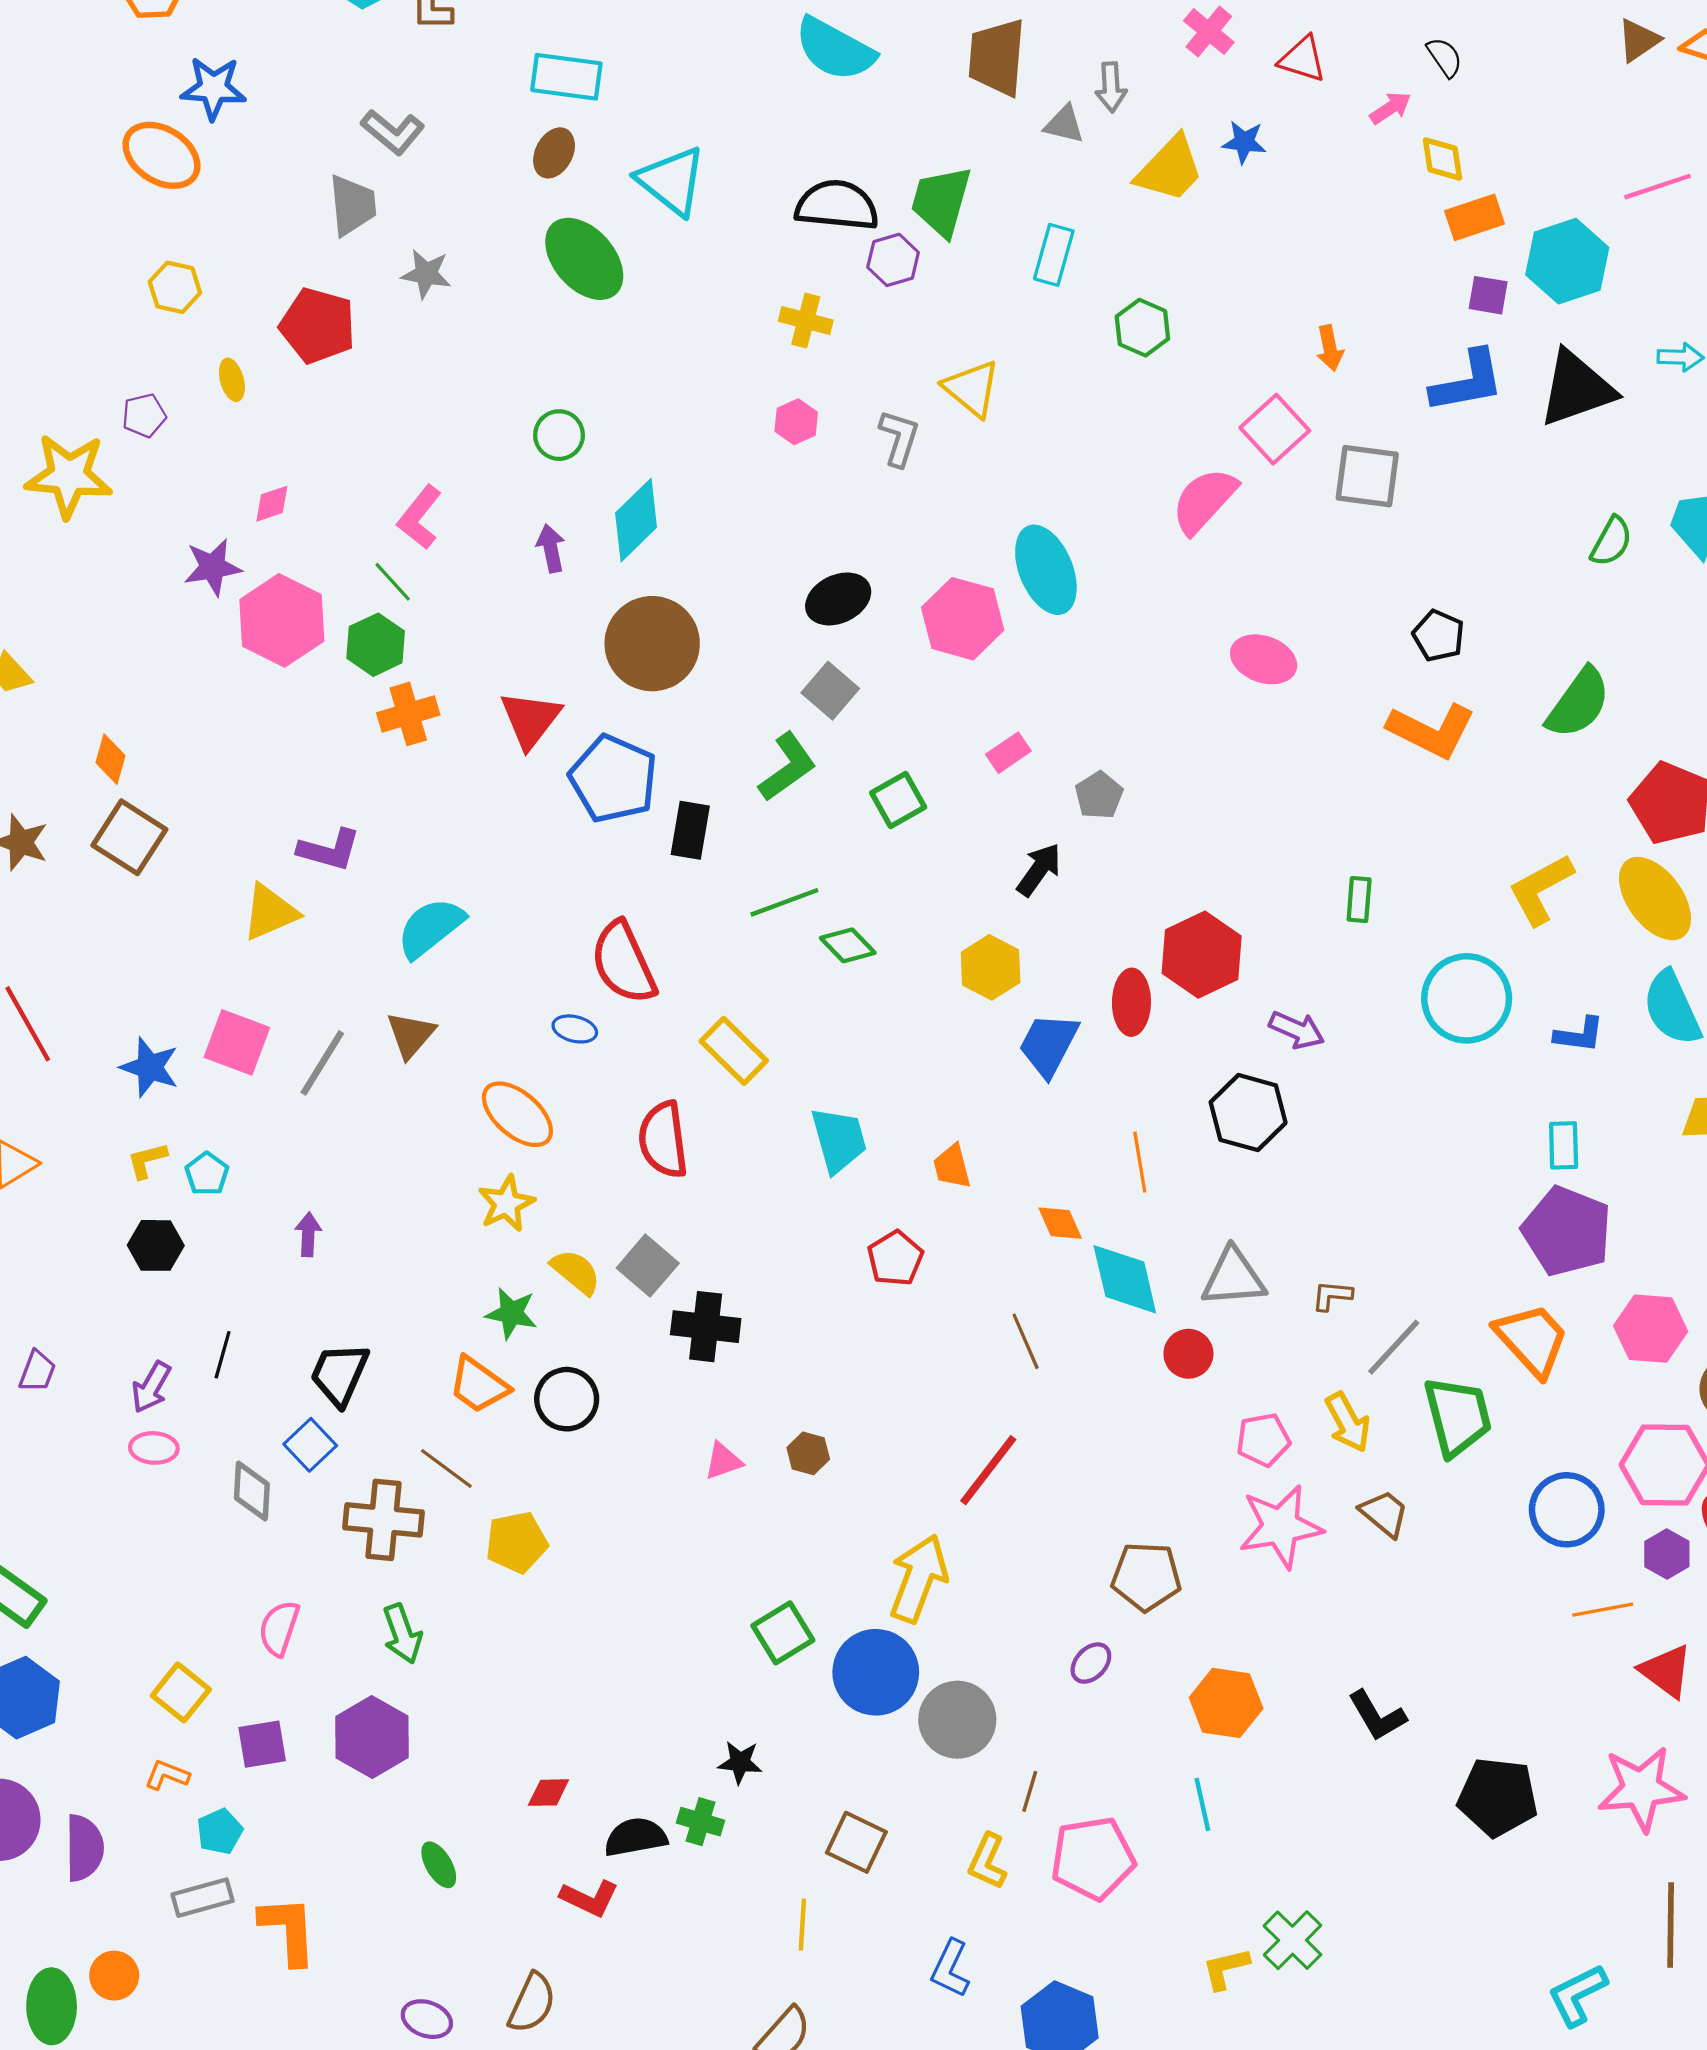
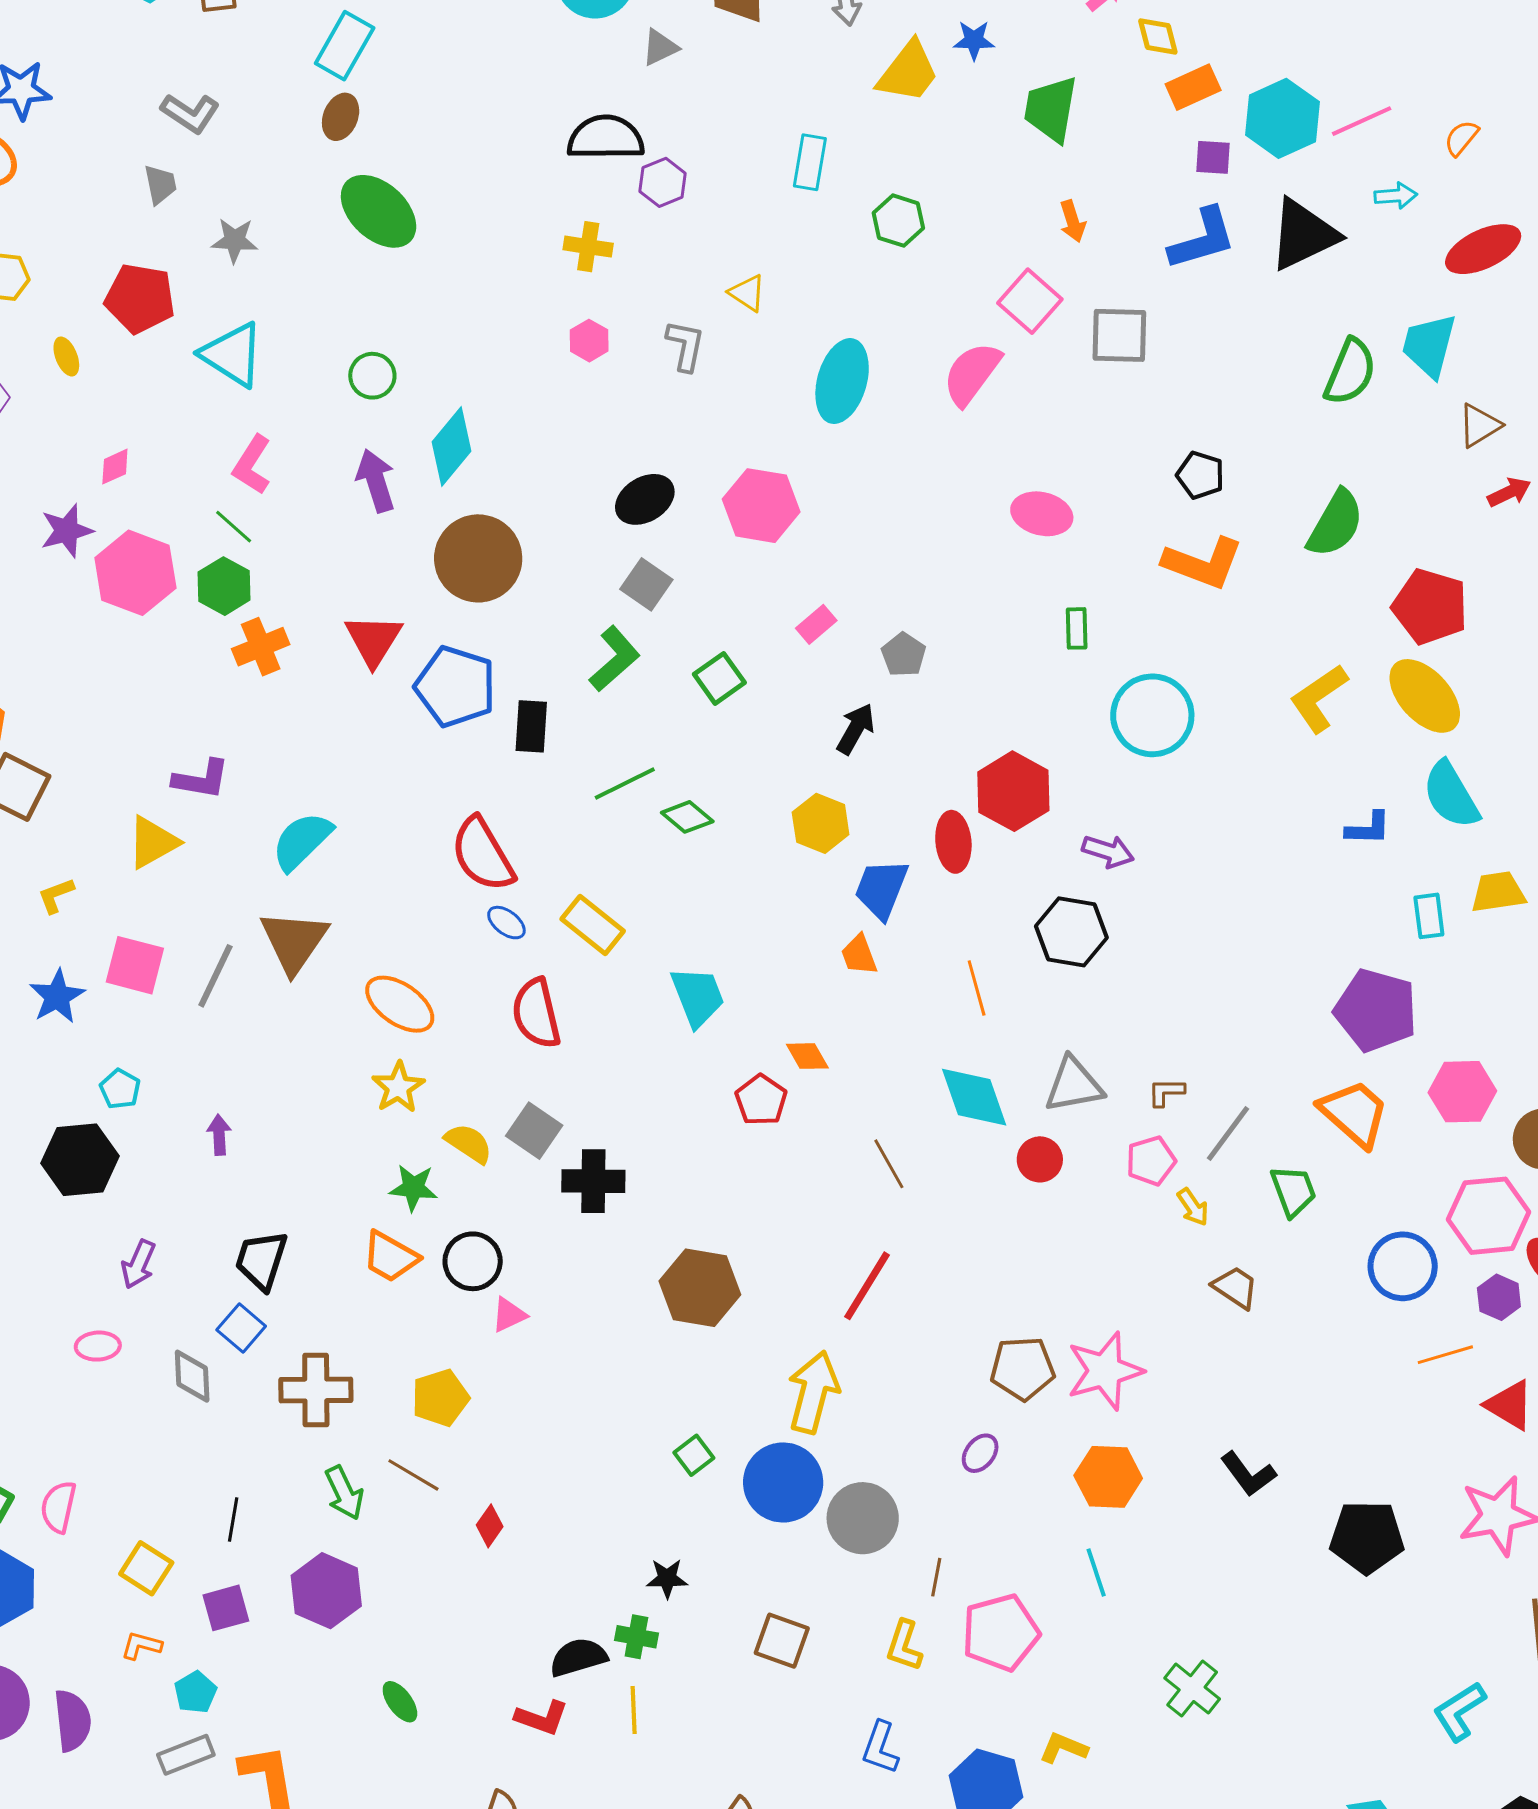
cyan rectangle: (566, 77) -> (345, 46), turned -62
gray triangle: (1064, 124) -> (660, 47), moved, turned -33
cyan triangle: (671, 181) -> (232, 355), moved
pink line: (1658, 187) -> (1362, 121), moved
green trapezoid: (941, 201) -> (1051, 109), moved
gray trapezoid: (352, 205) -> (160, 184), size x0.7
yellow triangle: (972, 388) -> (747, 293), size x0.7
green semicircle: (1611, 541) -> (1350, 372), size x1.4
purple arrow: (551, 548) -> (376, 481), size x1.4
cyan ellipse: (1046, 570) -> (842, 381), moved, turned 44
green rectangle: (1359, 899) -> (1077, 628), moved
cyan circle: (1467, 998) -> (1152, 715), moved
blue ellipse: (575, 1029) -> (506, 923), moved, turned 30
brown triangle: (411, 1035) -> (294, 941), size x1.5
blue star: (150, 1067) -> (57, 996), turned 30
cyan rectangle: (1564, 1145) -> (1429, 916), moved
yellow L-shape: (147, 1160) -> (56, 895), moved
orange trapezoid: (952, 1167) -> (859, 955), moved
orange diamond: (1060, 1223) -> (807, 1056), moved
black hexagon: (156, 1245) -> (80, 1160), size x1.5
black line: (223, 1355) -> (233, 1520), moved
purple arrow: (151, 1387) -> (138, 1264), moved
green trapezoid: (1458, 1416) -> (1293, 1191), size x0.7
yellow arrow: (1348, 1422) -> (1193, 1207), size x0.7
pink pentagon: (1263, 1440) -> (1151, 1161), moved
brown hexagon: (808, 1453) -> (700, 1288), size x2.0
pink triangle: (723, 1461) -> (509, 1315), moved
brown line: (446, 1469) -> (413, 1475), moved
pink star: (1281, 1526) -> (1105, 1371), moved
pink semicircle: (279, 1628) -> (59, 1507), moved
green square: (783, 1633) -> (694, 1455), size x0.7
red diamond: (548, 1793) -> (490, 1526), moved, turned -48
yellow line: (802, 1925) -> (634, 1710), moved
yellow L-shape: (1226, 1969) -> (1063, 1748), moved, turned 42

